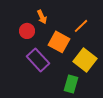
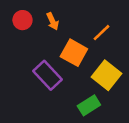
red circle: (27, 31) -> (22, 20), moved
green rectangle: (71, 84) -> (89, 105), turned 42

